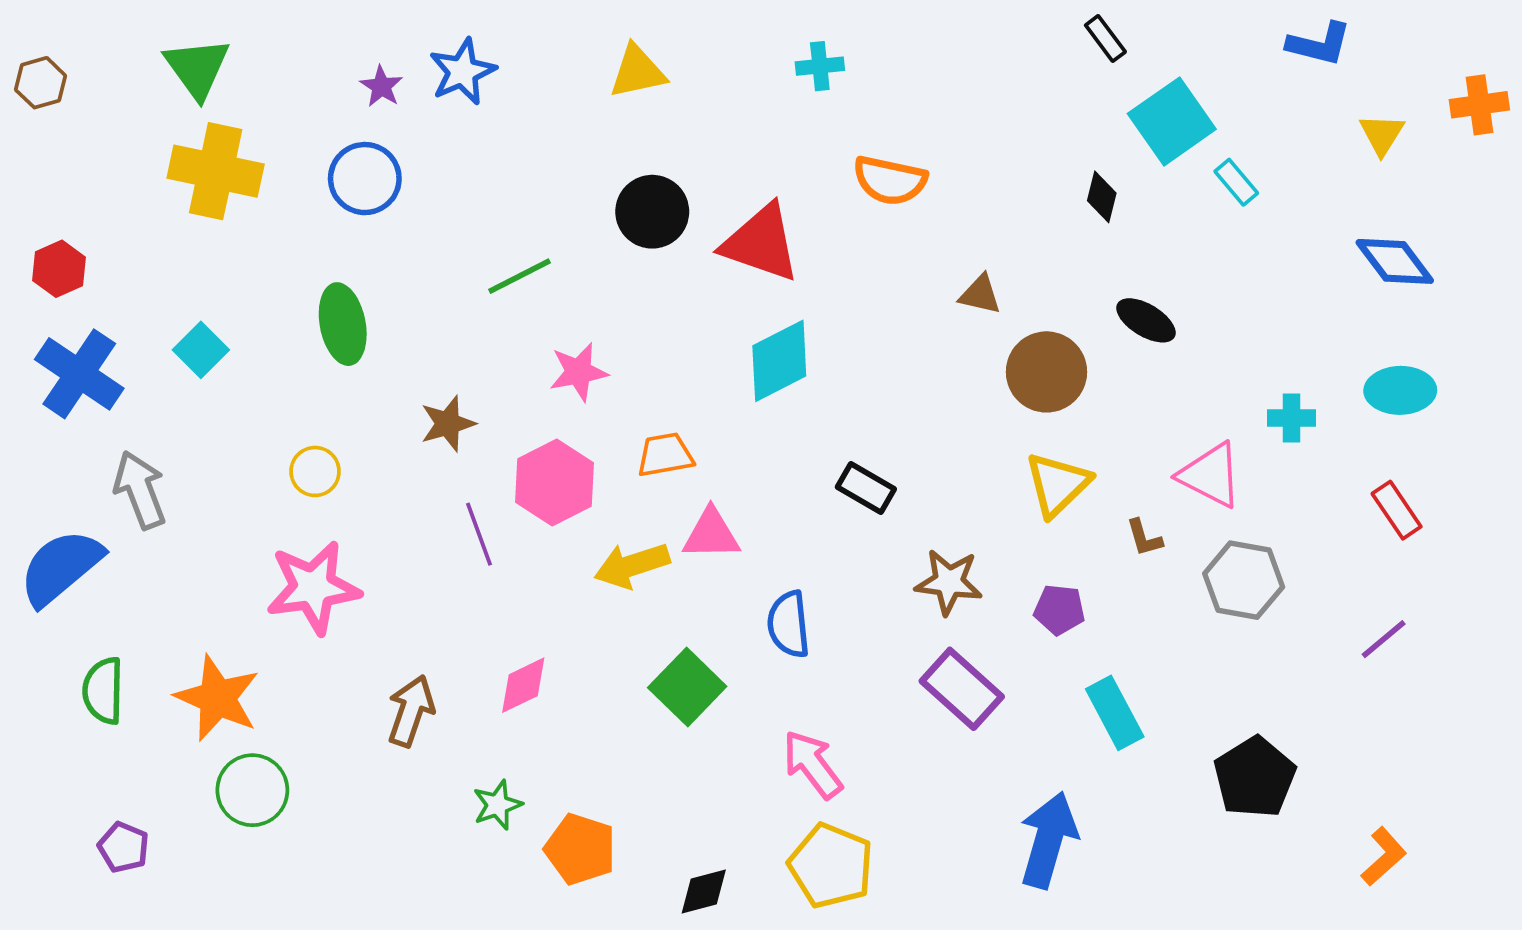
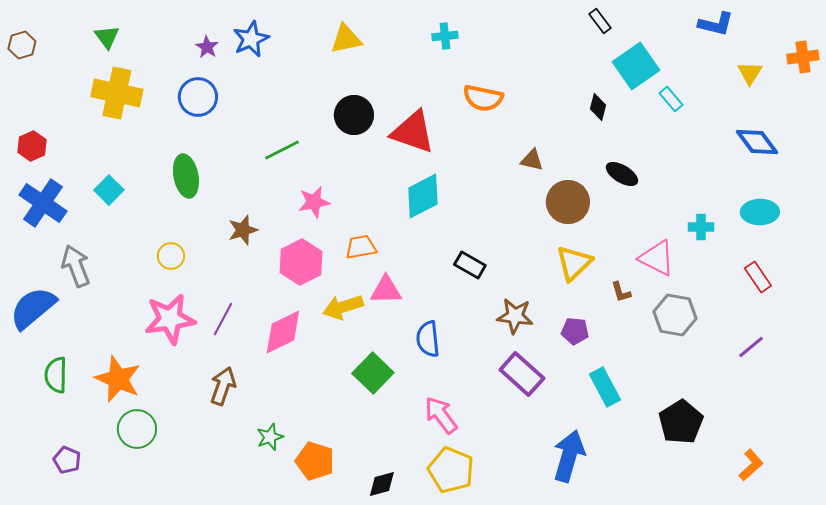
green triangle: (197, 68) -> (107, 37), size x0.7
purple line: (479, 534) -> (223, 319), moved, turned 48
pink diamond: (523, 685) -> (283, 332), moved, size x1.4

